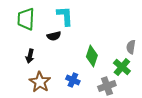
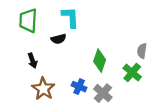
black arrow: (30, 56) -> (32, 61), turned -32
gray cross: (107, 86) -> (103, 93), moved, turned -30

